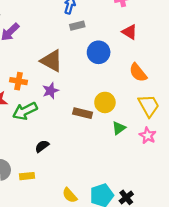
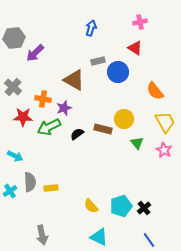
gray rectangle: (77, 26) -> (98, 61), moved
red triangle: (129, 32) -> (135, 48), moved
purple star: (51, 91) -> (64, 108), moved
green triangle: (119, 128) -> (137, 143), turned -32
black semicircle: (42, 146) -> (77, 134), moved

